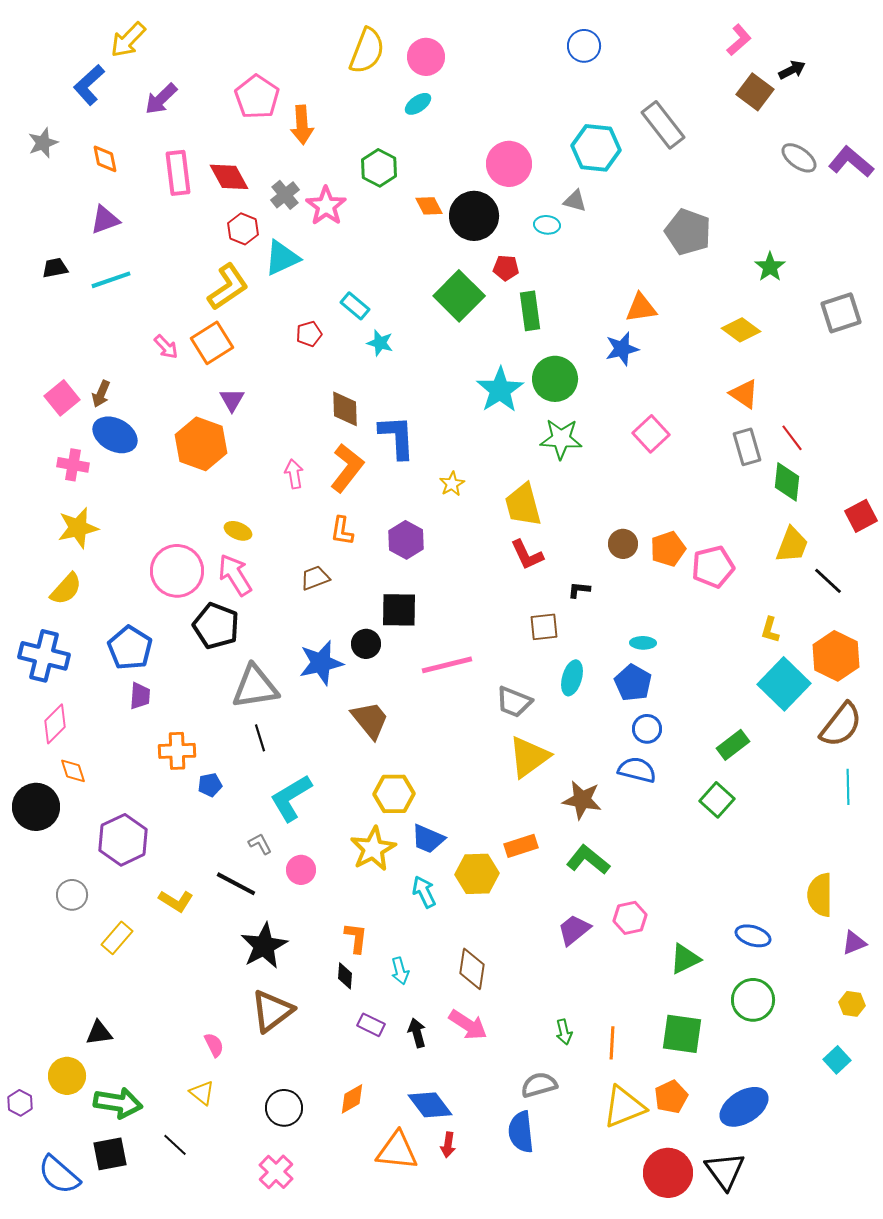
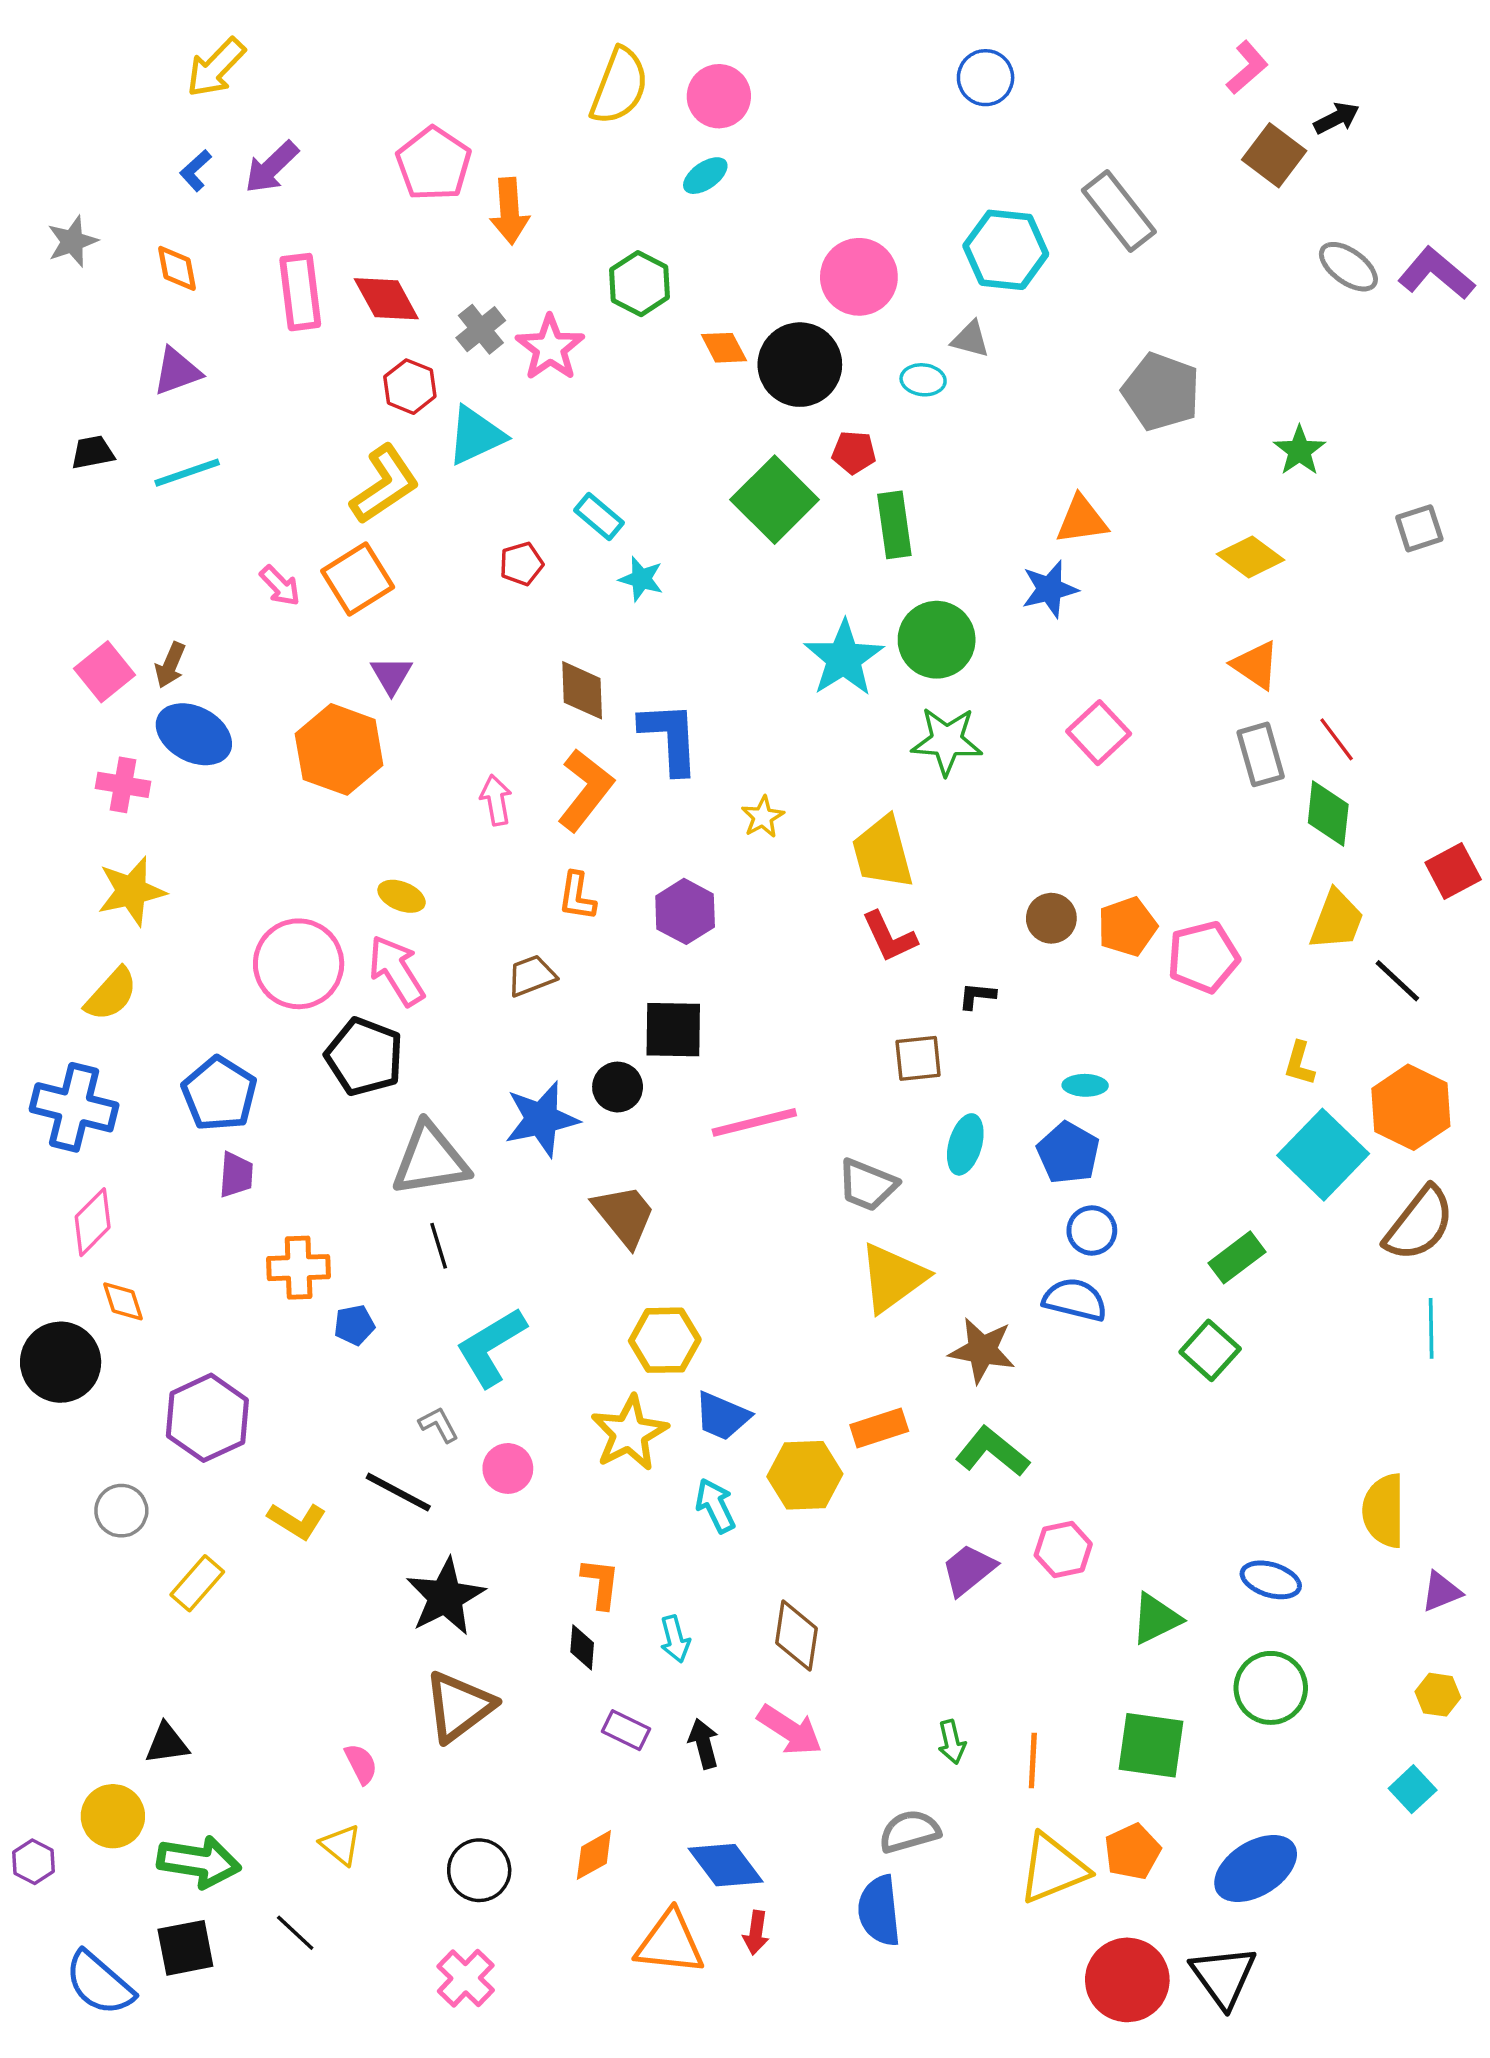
blue L-shape: (89, 85) -> (196, 170), moved, size x0.6
gray square: (841, 313) -> (1419, 528), size x0.7

